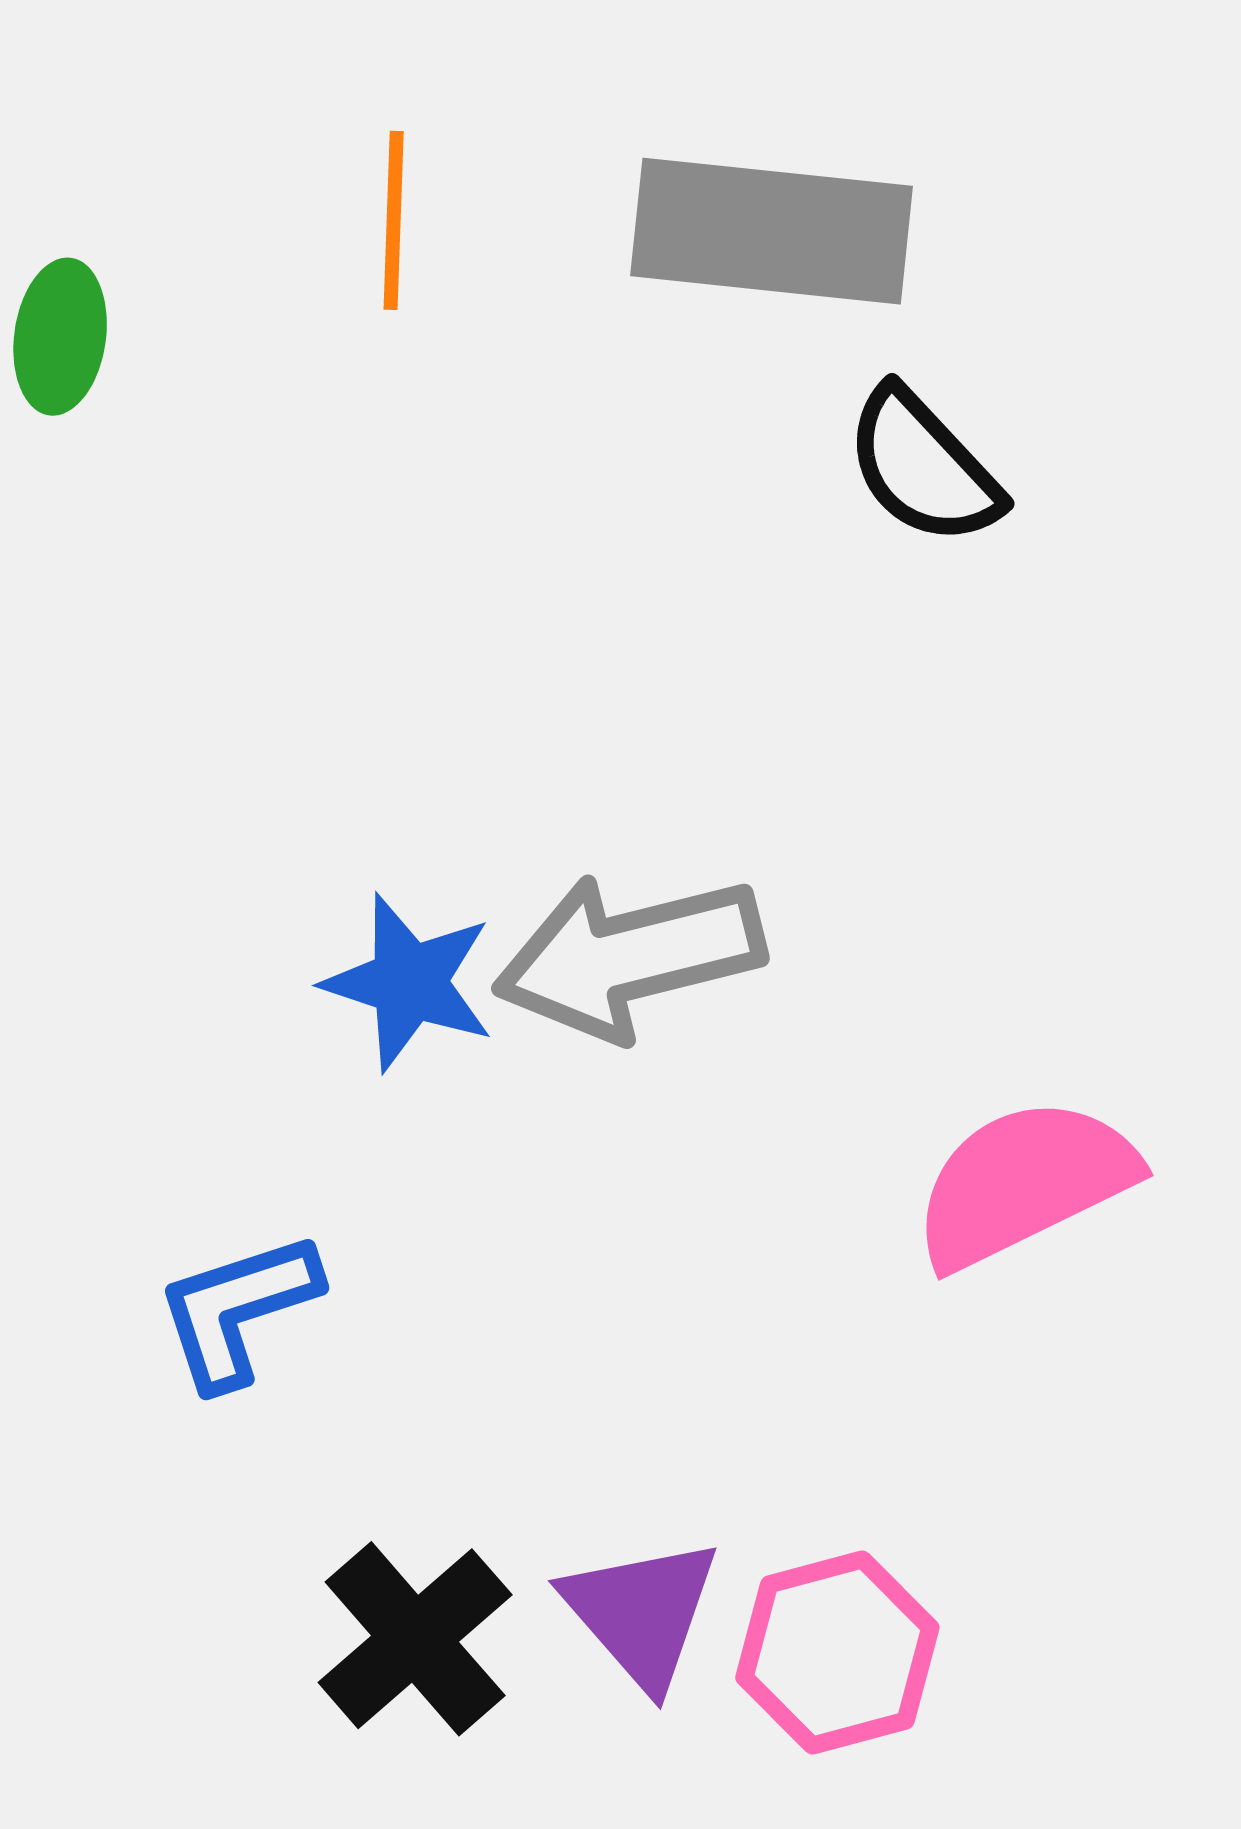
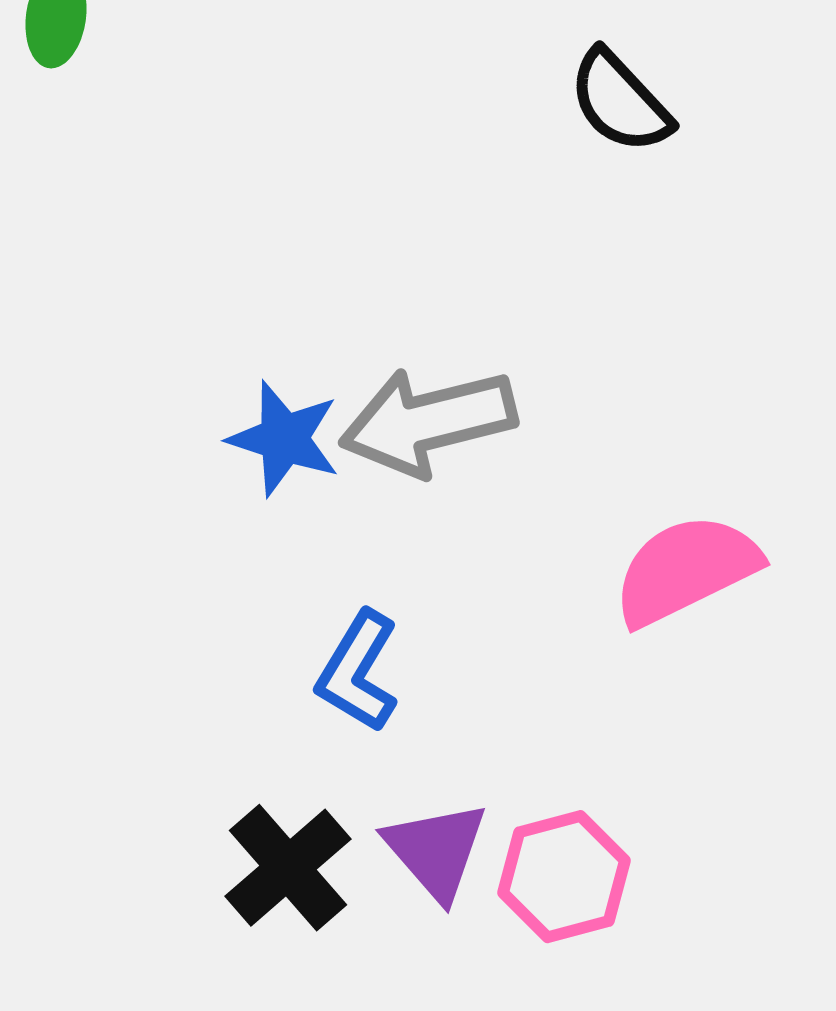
blue L-shape: (238, 1310) -> (358, 672), moved, turned -41

